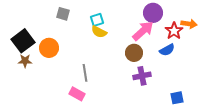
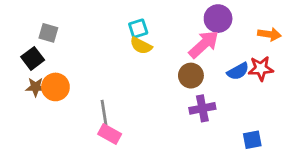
gray square: (63, 14) -> (48, 33), moved
red star: (174, 31) -> (261, 68), moved, turned 30
black square: (23, 41) -> (33, 58), size x0.7
orange circle: (49, 48) -> (55, 87), moved
gray line: (85, 73) -> (104, 113), moved

